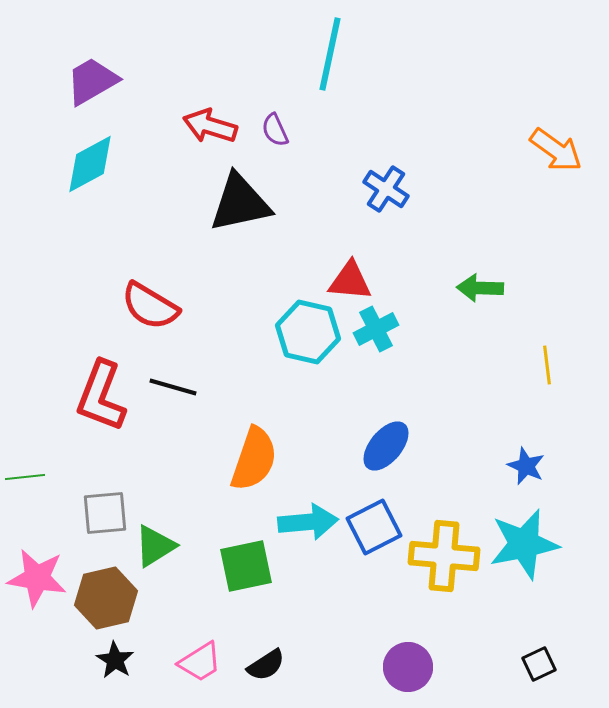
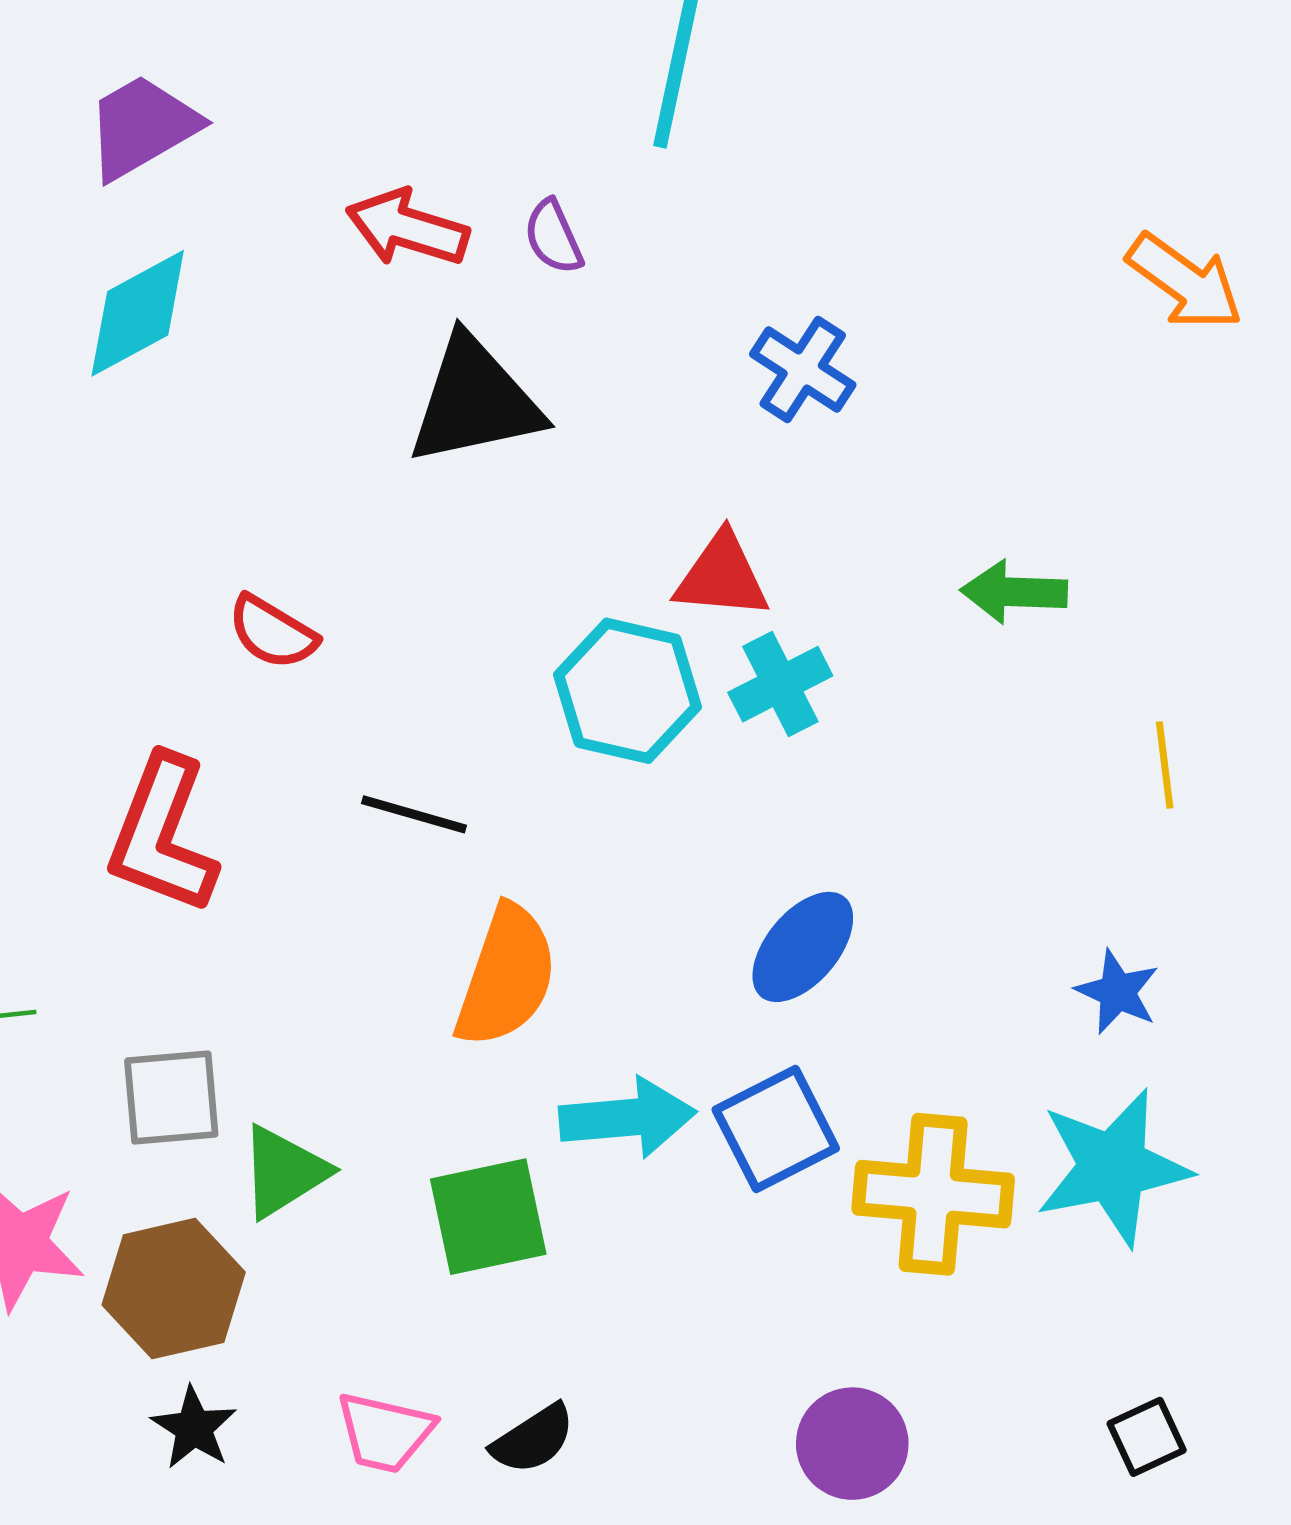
red semicircle: (150, 306) -> (272, 632), size x0.7
black line: (173, 387) -> (414, 814), moved
pink trapezoid: (200, 662) -> (385, 1432), turned 45

